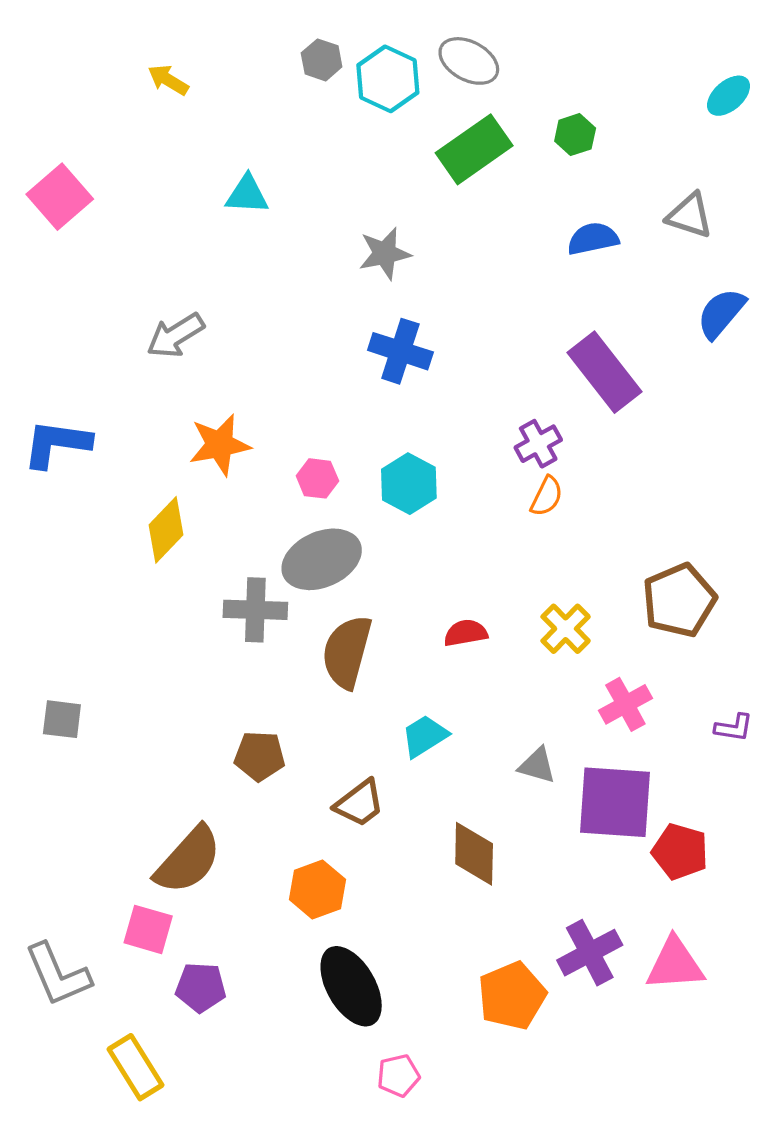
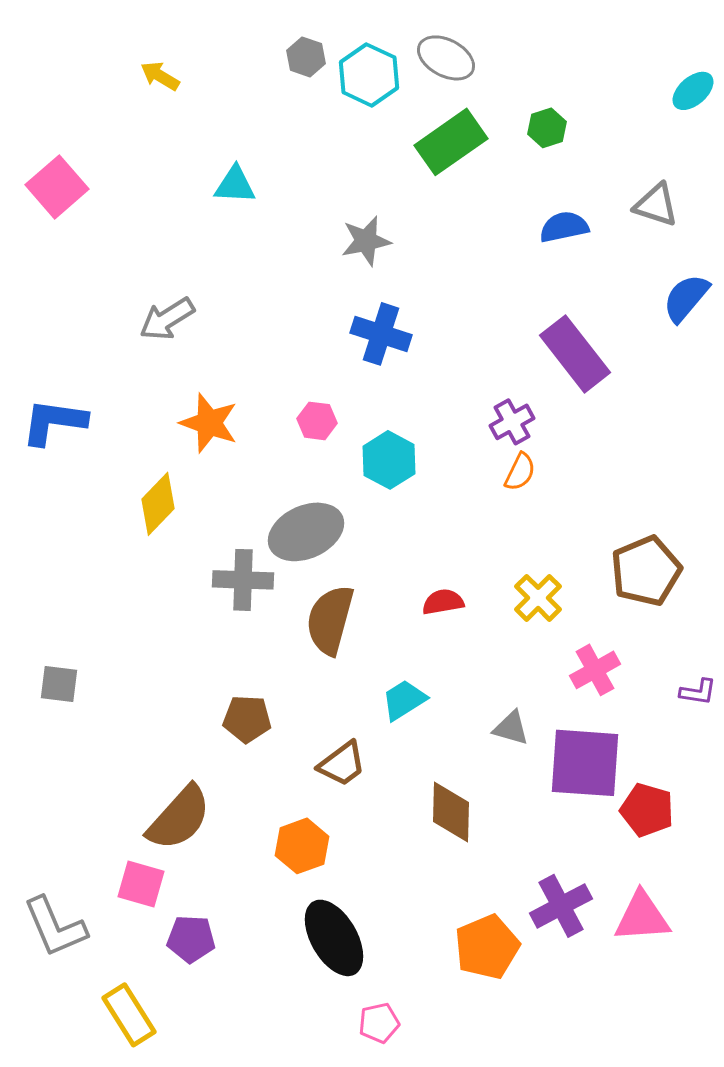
orange star: (220, 445) -> (209, 423), turned 30
pink hexagon: (317, 478) -> (317, 421), moved

